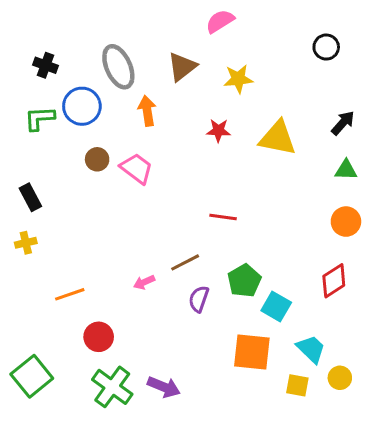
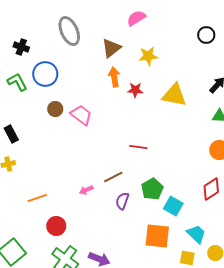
gray ellipse: (118, 67) -> (69, 31), moved
orange arrow: (147, 111) -> (114, 77), moved
green L-shape: (39, 118) -> (17, 82), turned 65

